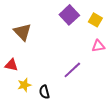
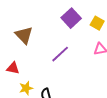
purple line: (72, 70) -> (60, 54), moved

